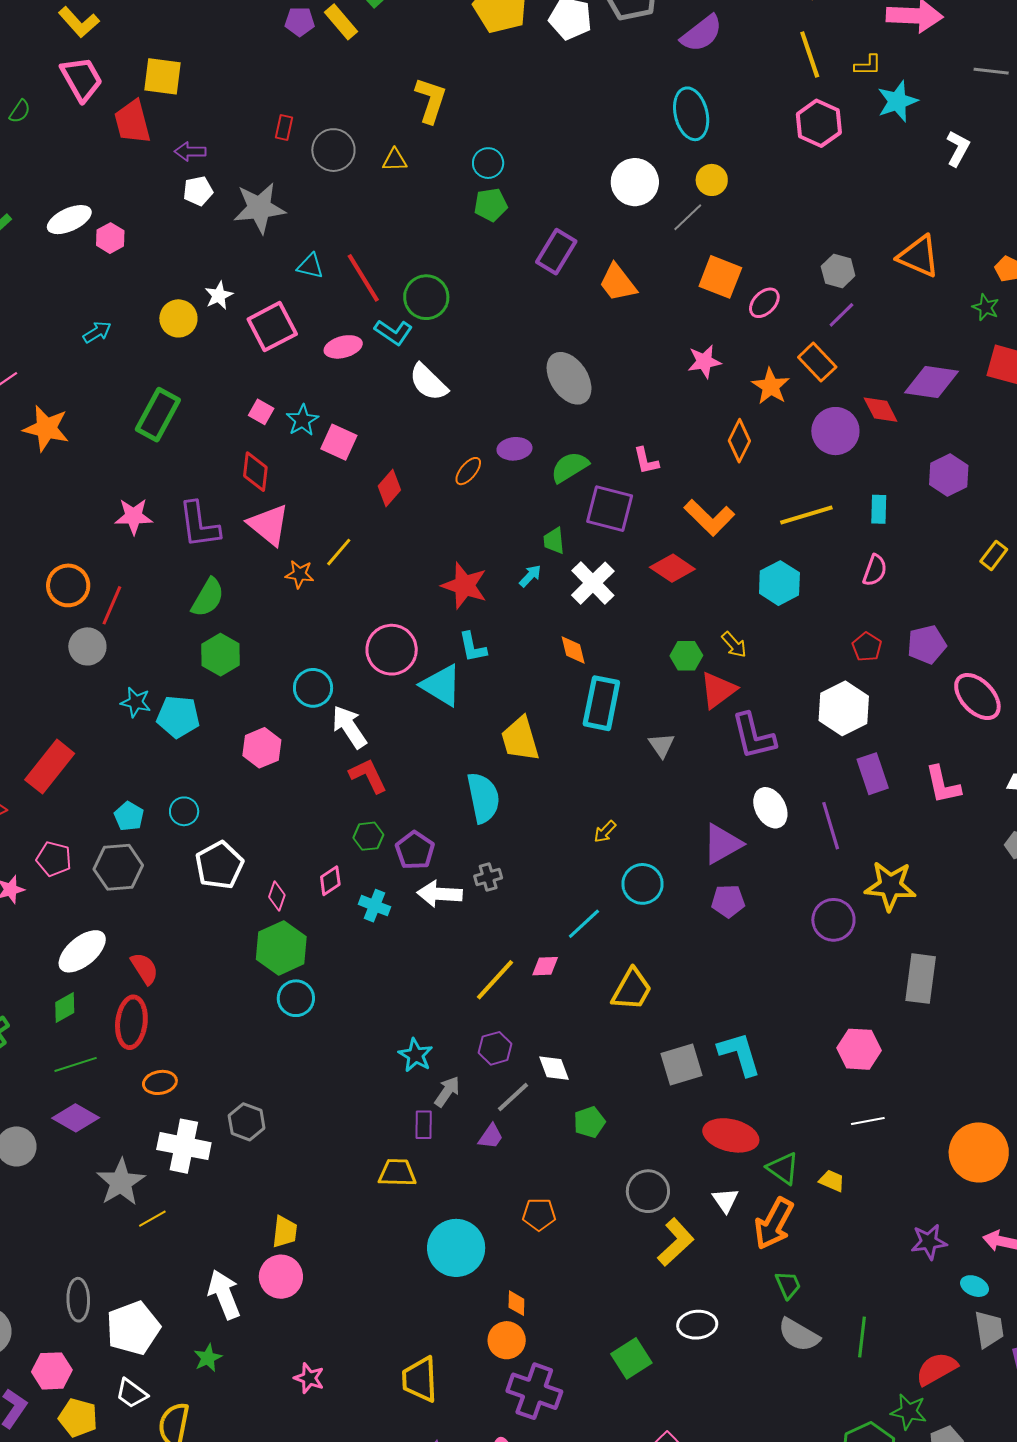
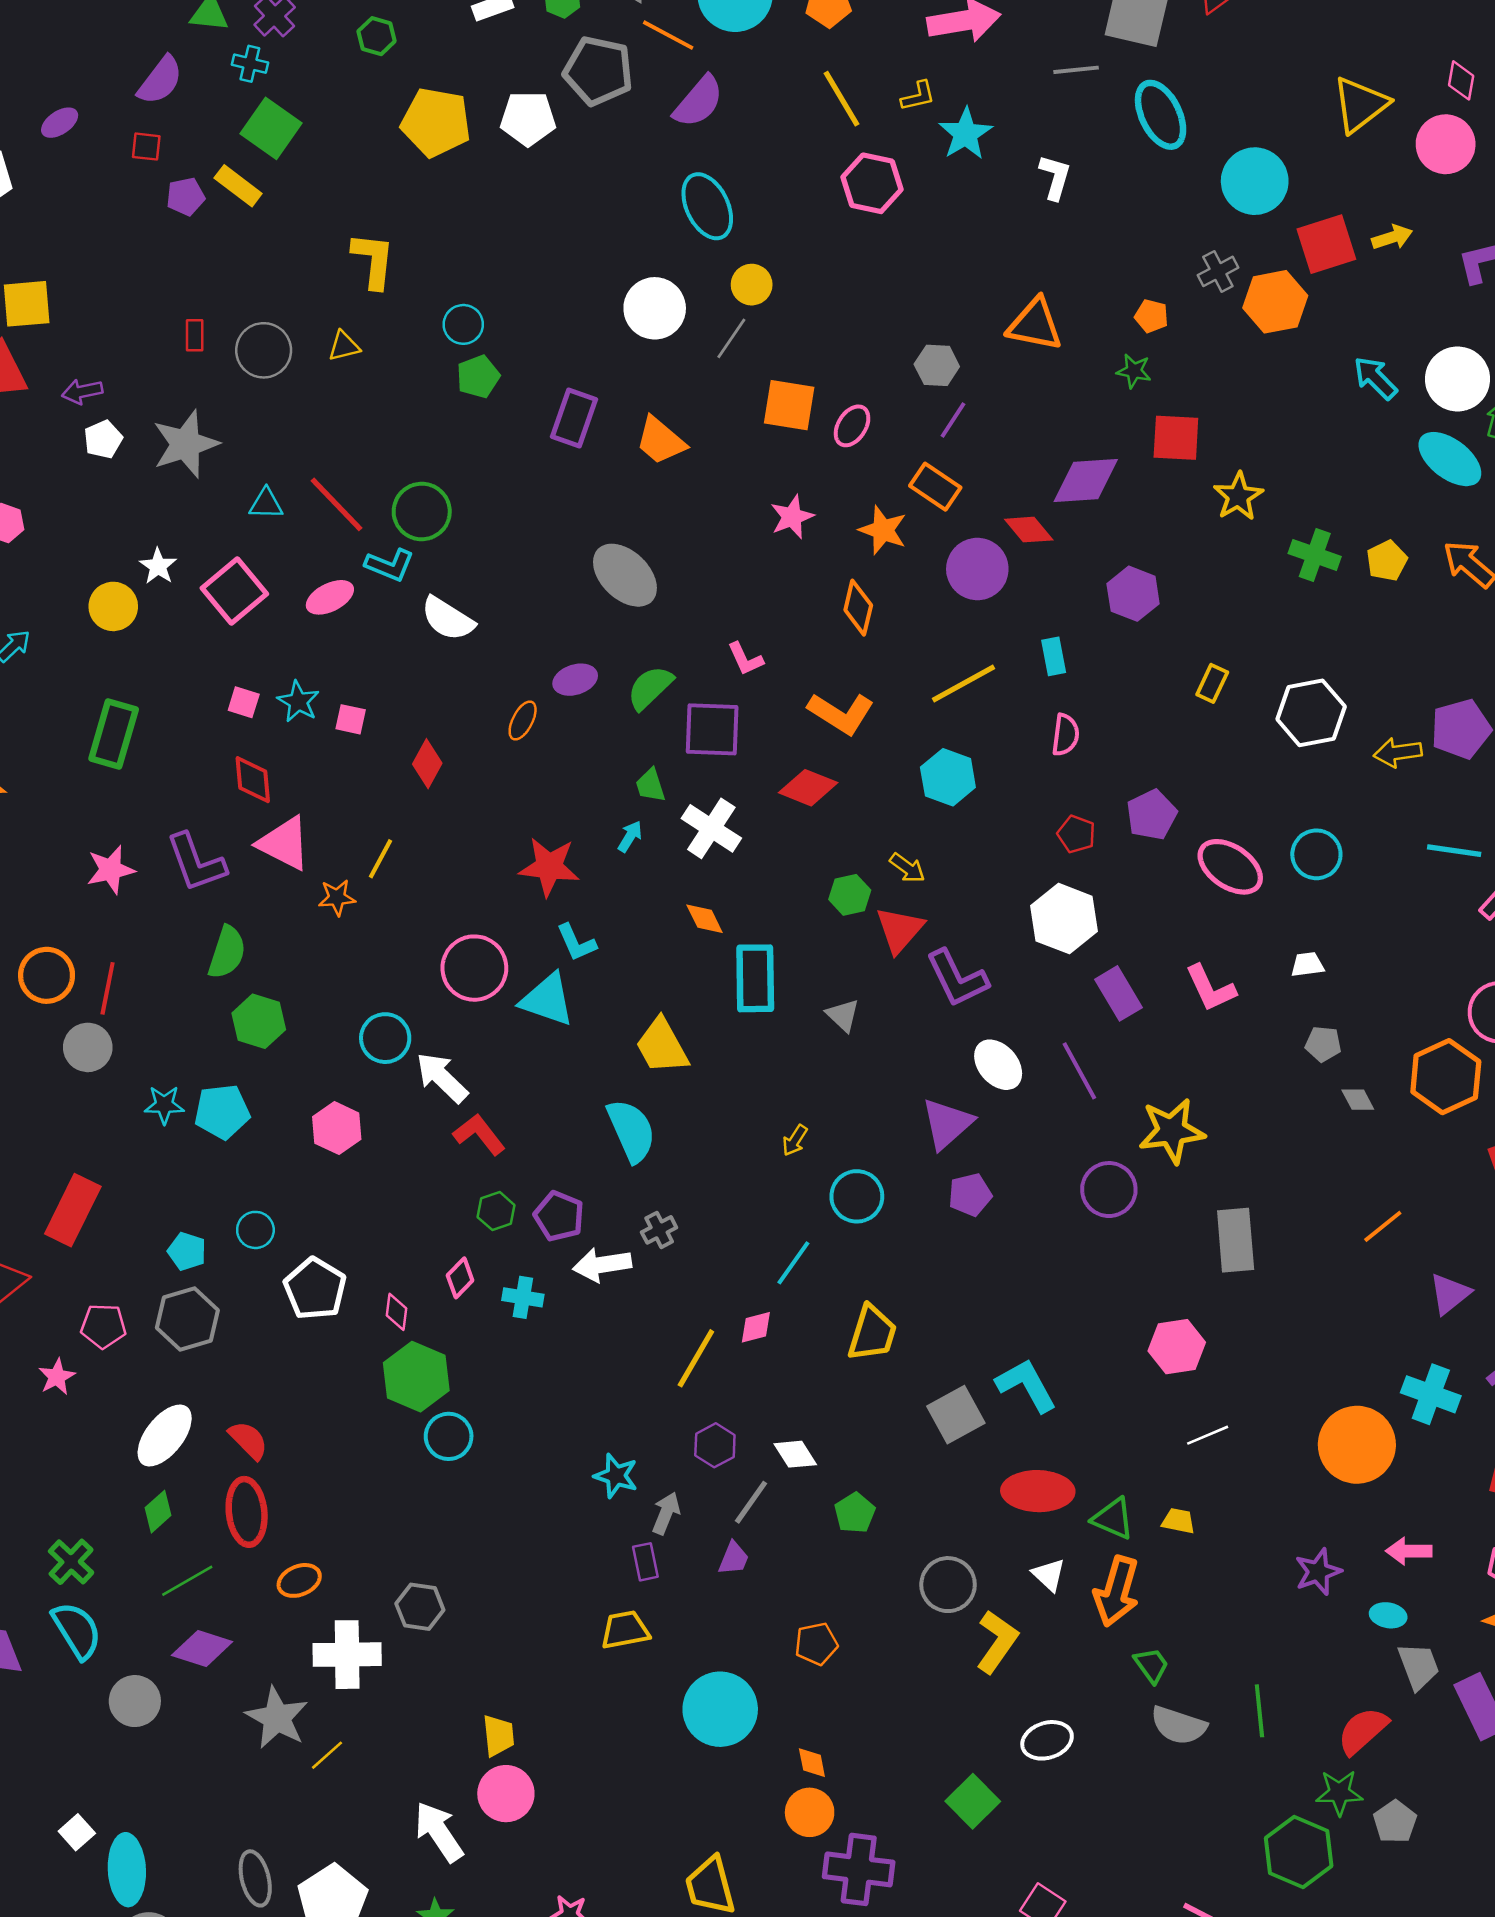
pink square: (339, 442) -> (351, 719), size x0.7

